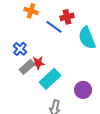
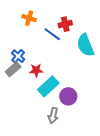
gray rectangle: (27, 67) -> (13, 69), moved
purple circle: (83, 90) -> (68, 96), moved

